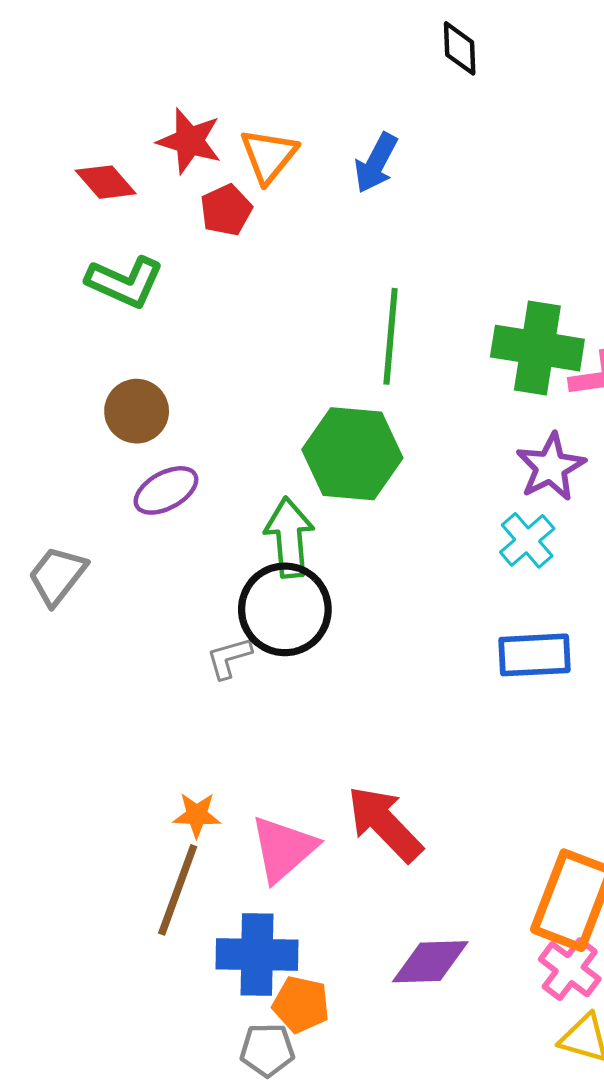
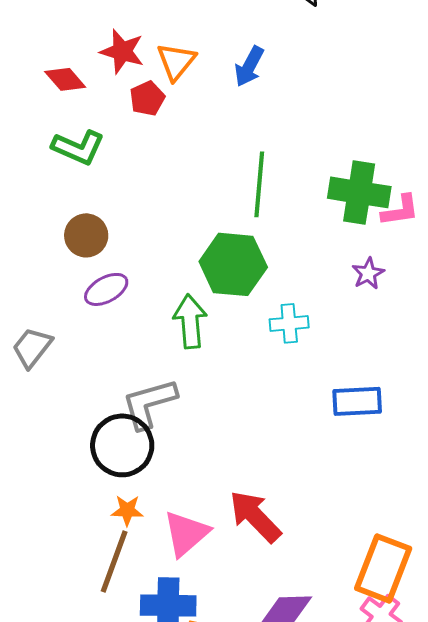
purple star: (551, 467) -> (368, 273), size x0.7
cyan cross: (527, 540) -> (289, 323), moved, turned 36
black circle: (285, 609) -> (122, 445), moved
gray L-shape: (229, 658) -> (149, 403), size x1.8

